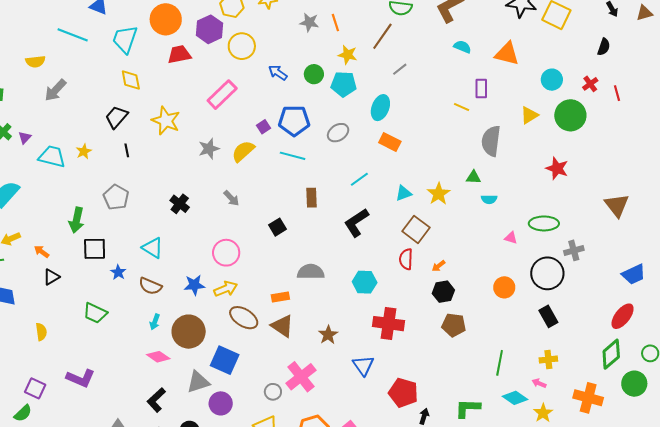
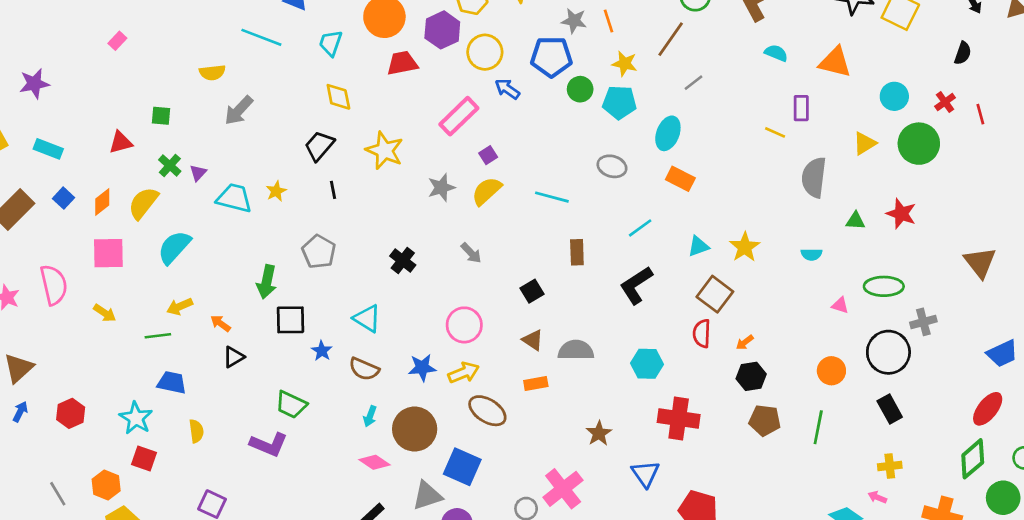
cyan trapezoid: (125, 39) -> (331, 43), size x0.7
blue arrow: (278, 73) -> (507, 89), moved
blue pentagon: (294, 121) -> (551, 57), moved
purple square: (263, 127) -> (488, 155), moved
gray ellipse: (338, 133) -> (612, 166), turned 50
green triangle: (473, 177) -> (855, 221), moved
brown triangle: (282, 326) -> (533, 340), moved, size x0.7
yellow semicircle: (41, 332) -> (196, 431), moved
green line: (500, 363) -> (818, 427), moved
purple L-shape: (81, 378) -> (269, 445), moved

